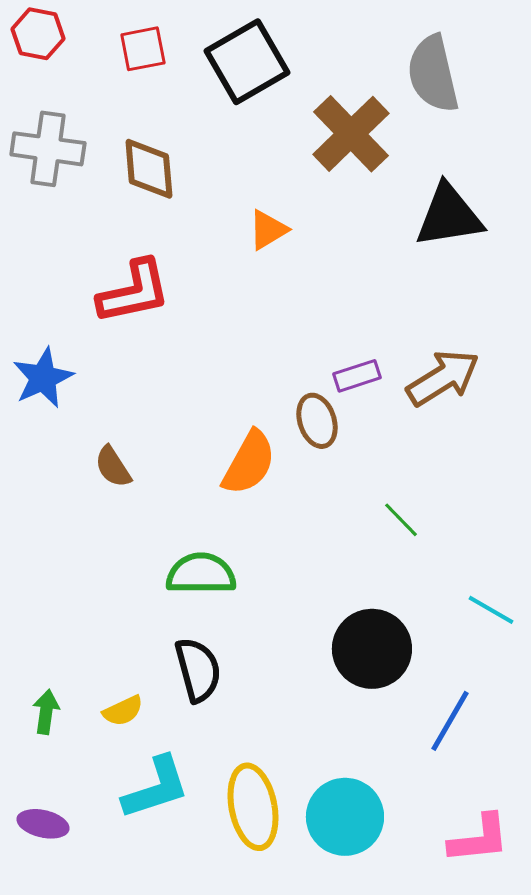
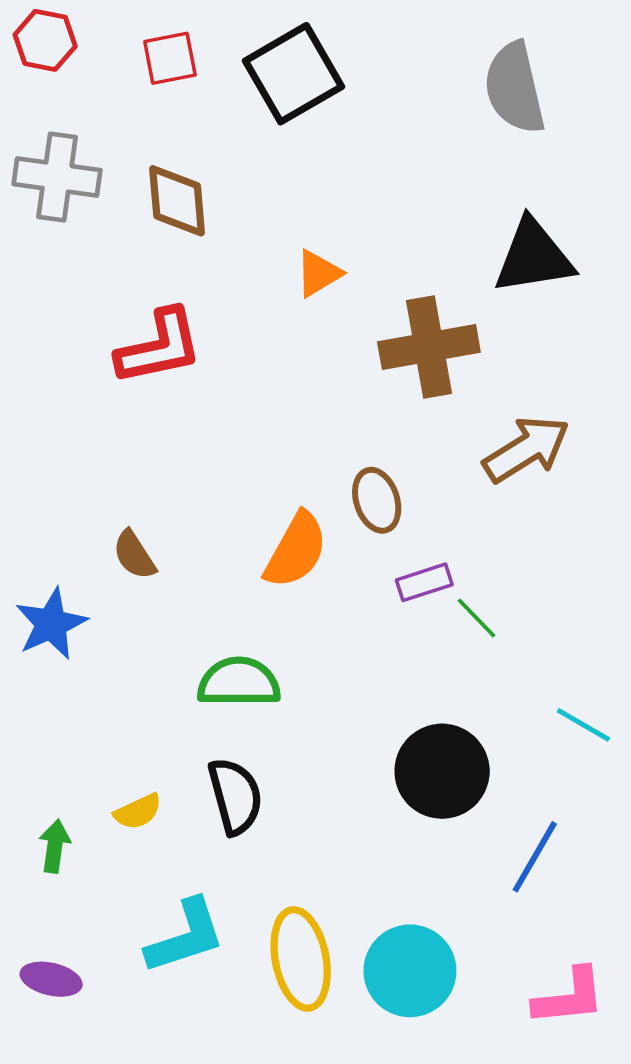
brown cross: (351, 134) -> (429, 347), moved, turned 34
purple rectangle: (357, 376) -> (424, 582), moved
blue star: (43, 378) -> (51, 624), moved
yellow semicircle: (123, 711) -> (138, 812), moved

